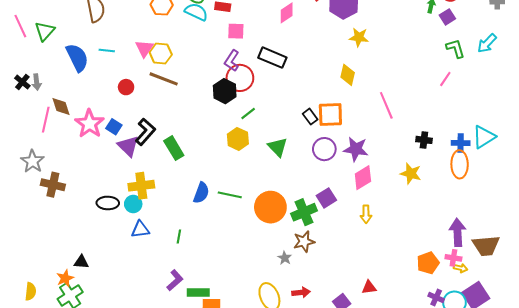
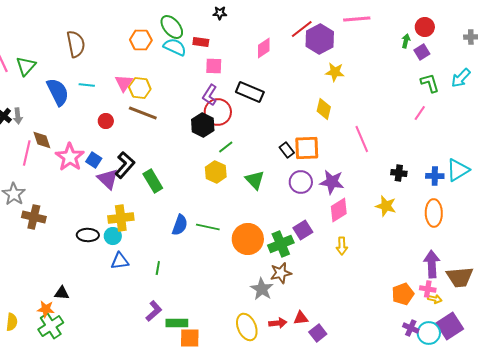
orange ellipse: (460, 164) -> (434, 213), moved
gray star: (285, 258) -> (262, 289), size x1.6
orange star: (65, 278) -> (46, 309), turned 30
red triangle: (369, 287) -> (301, 318), moved

